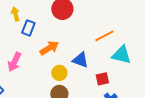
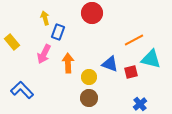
orange arrow: (49, 48) -> (68, 63), moved, turned -60
pink arrow: (14, 62) -> (44, 54), moved
red square: (102, 79) -> (131, 72), moved

